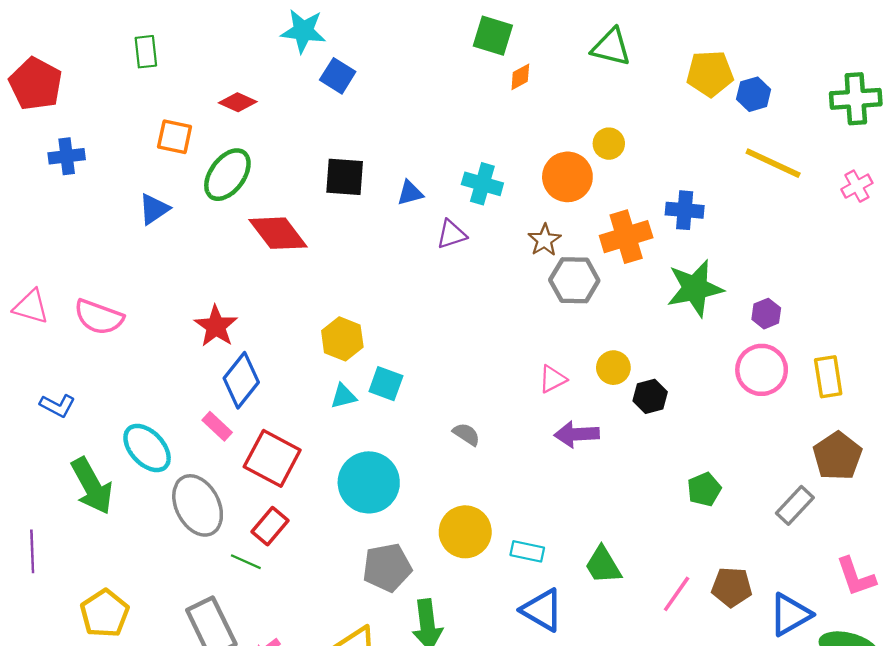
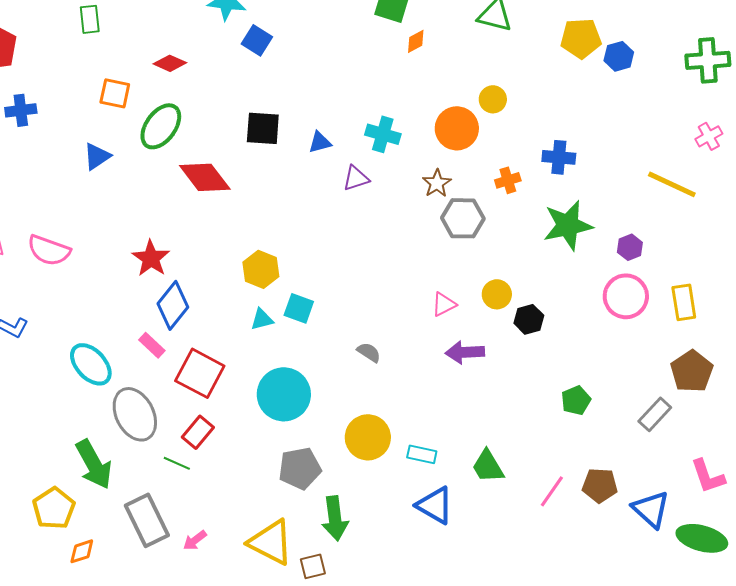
yellow line: (773, 163) -> (672, 184), moved
orange cross: (626, 237) -> (508, 180), size x0.6
green arrow: (92, 486) -> (94, 464), moved
blue triangle: (790, 615) -> (651, 509), turned -48

